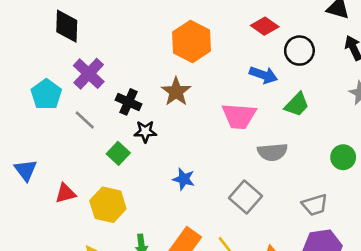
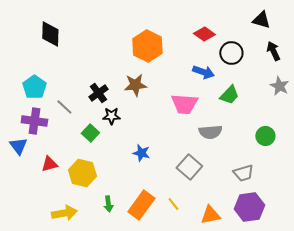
purple cross: (89, 74) -> (34, 121), moved, turned -35
brown star: (176, 92) -> (135, 85), turned 30
black cross: (129, 102) -> (98, 93), turned 30

